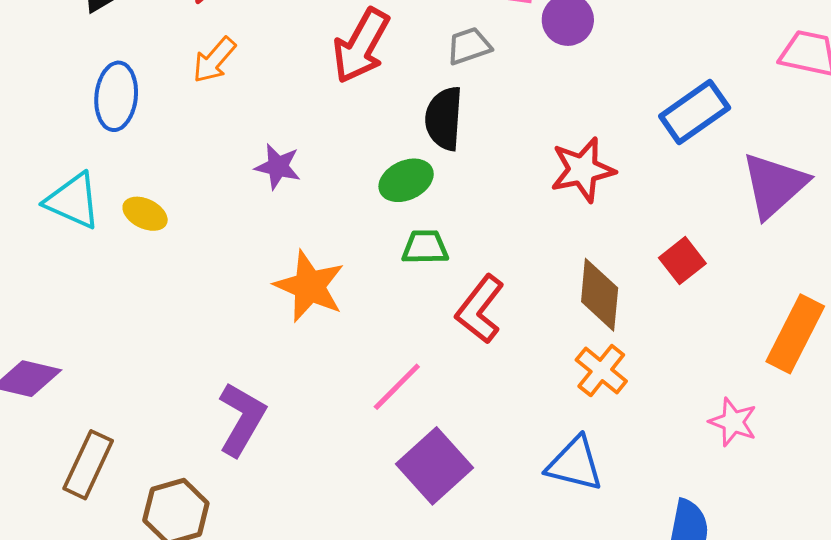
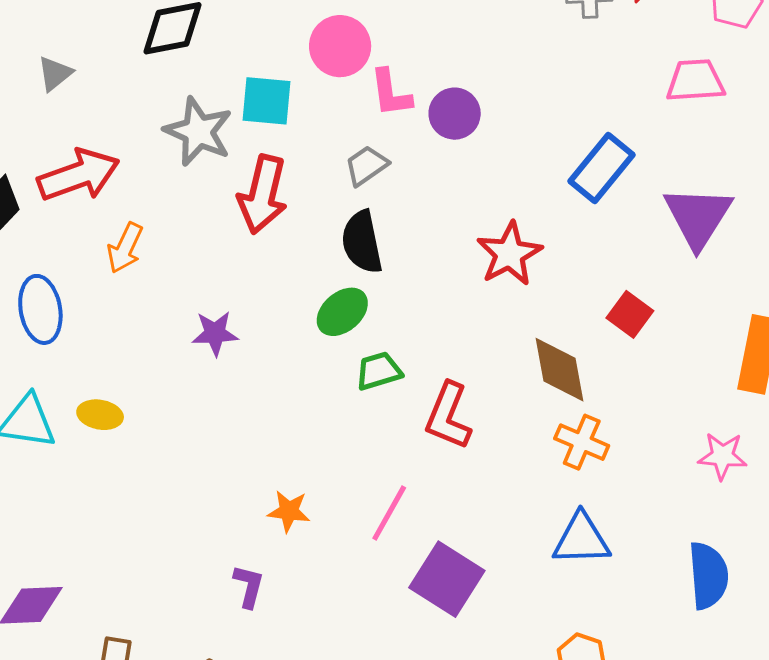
orange star: (309, 286) -> (289, 511), moved, size x0.6
purple L-shape: (242, 419) -> (249, 586), size x0.6

